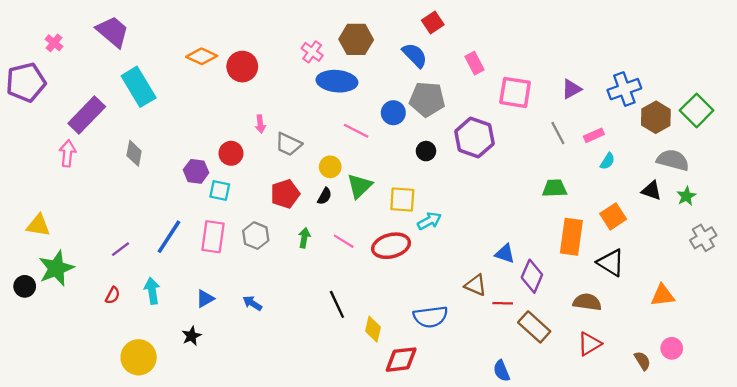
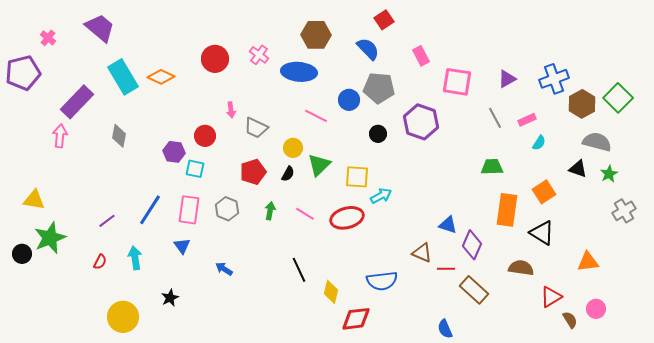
pink cross: (312, 52) -> (259, 55), moved
orange diamond: (202, 56) -> (161, 77), moved
blue triangle: (205, 299) -> (182, 246), moved, turned -36
red triangle: (589, 344) -> (551, 297), moved

